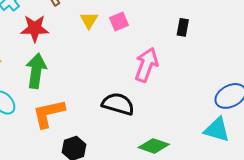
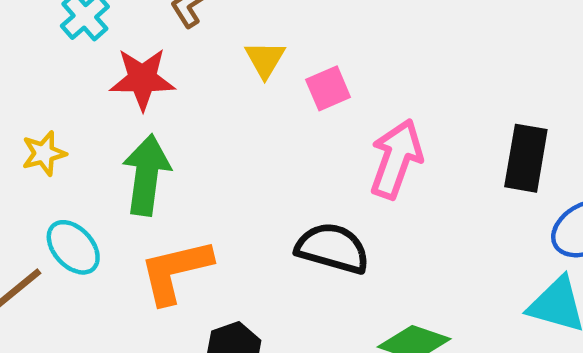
pink square: (119, 21) -> (328, 88), moved
black rectangle: (183, 27) -> (526, 158), moved, size x1.6

